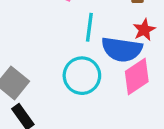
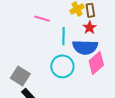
red star: (144, 30) -> (90, 28), moved

